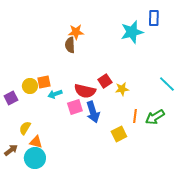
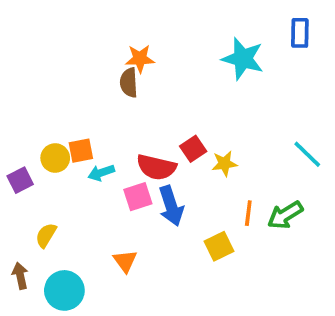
blue rectangle: (154, 18) -> (300, 33), moved
cyan star: (132, 32) -> (243, 59), turned 30
orange triangle: (36, 142) -> (125, 261), moved, turned 40
brown arrow: (11, 150) -> (20, 276), turned -64

